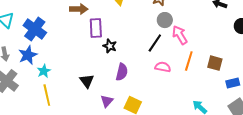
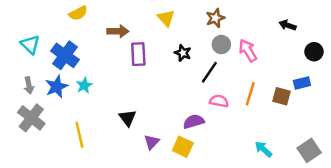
pink arrow: (180, 35) -> (248, 51), moved
black star: (110, 46) -> (183, 53), moved
cyan star: (44, 71) -> (84, 85), moved
purple semicircle: (122, 72) -> (194, 121), moved, turned -120
blue rectangle: (233, 83) -> (302, 83), moved

